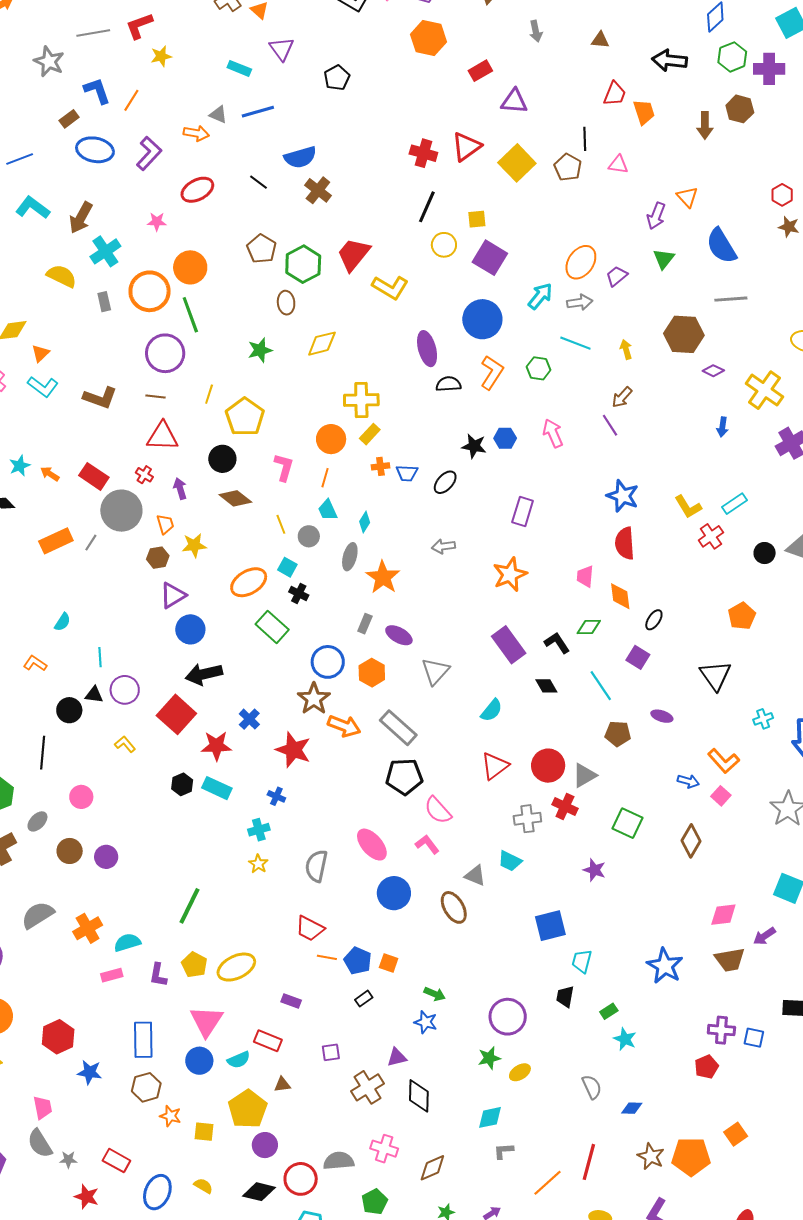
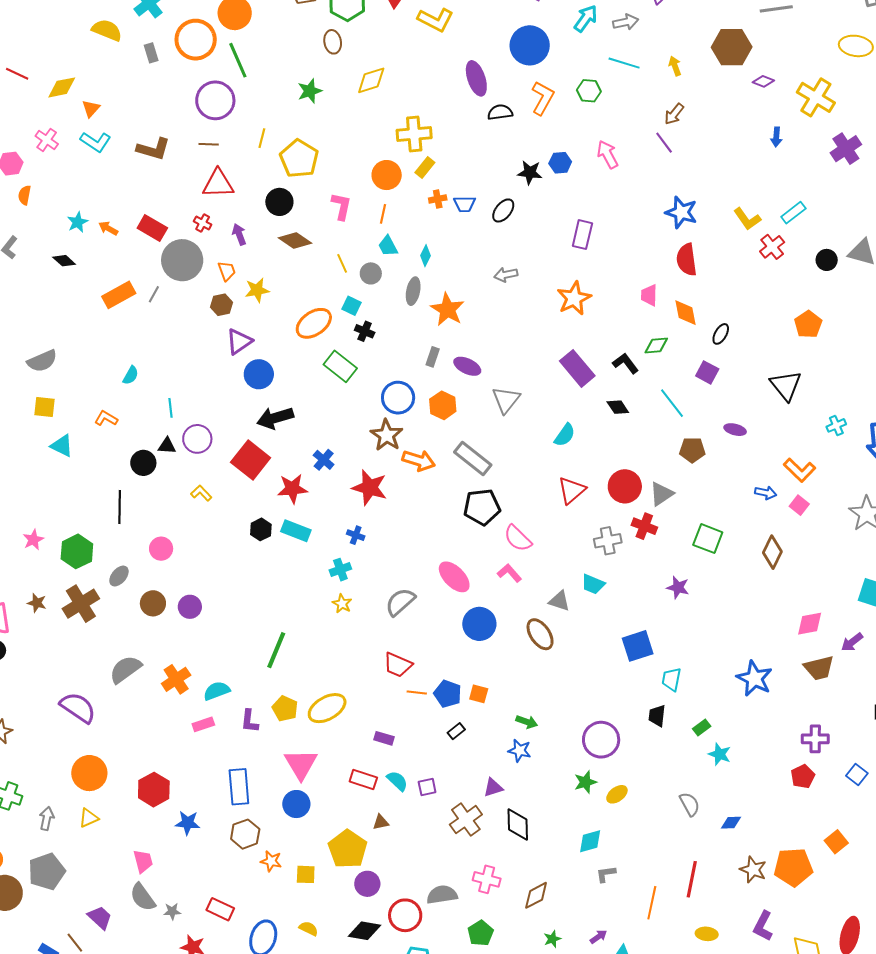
gray semicircle: (316, 866) -> (400, 602), turned 40
blue square: (754, 1038) -> (857, 774), moved, turned 30
cyan semicircle: (239, 1060) -> (397, 781), moved, turned -110
orange line: (547, 1183) -> (652, 903), turned -32

